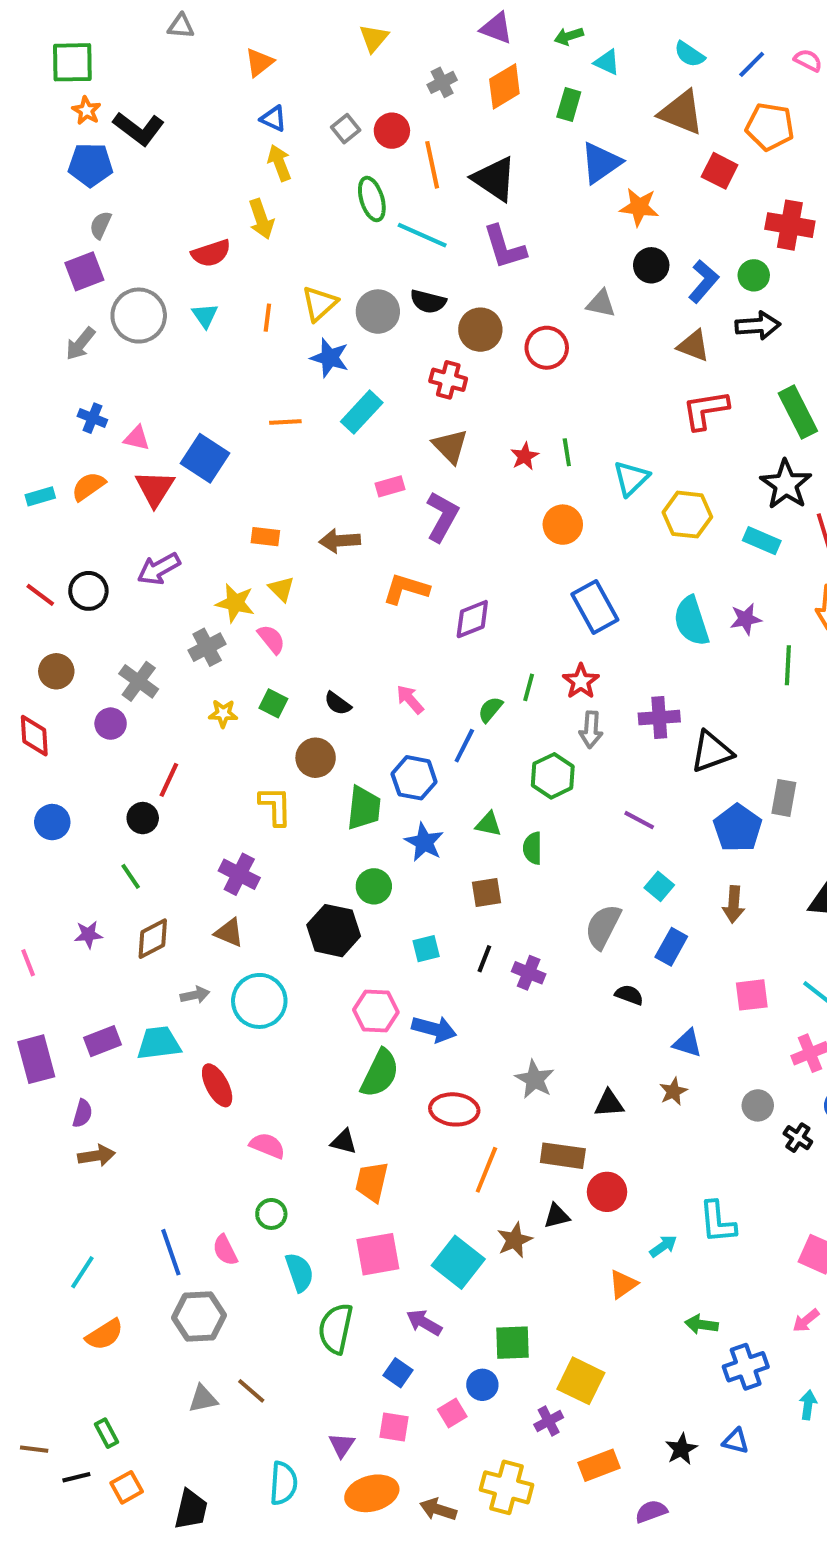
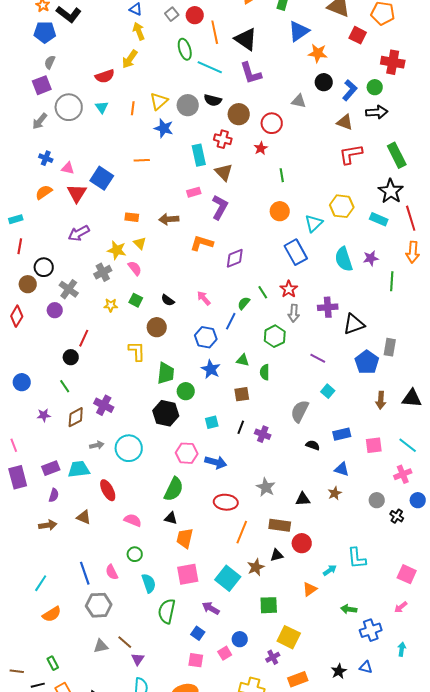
yellow arrow: (261, 219) -> (130, 59), turned 54
cyan rectangle: (362, 412) -> (199, 155), moved, turned -55
red star: (525, 456) -> (261, 148), moved
cyan triangle: (631, 478) -> (314, 223), moved
cyan rectangle: (40, 496) -> (16, 219), moved
black circle: (88, 591) -> (44, 267), moved
red line: (40, 595) -> (20, 246), turned 63
green line: (529, 687) -> (263, 292), turned -48
red diamond: (34, 736) -> (17, 316), turned 35
green trapezoid: (364, 808) -> (166, 373), moved
blue circle: (52, 822) -> (22, 382), moved
purple cross: (239, 874) -> (104, 405), moved
brown arrow: (734, 904) -> (381, 400), moved
brown triangle: (229, 933) -> (84, 517), moved
blue rectangle: (671, 947) -> (342, 434), moved, turned 48
pink line: (28, 963) -> (14, 445), moved
green semicircle: (380, 1073) -> (174, 489), moved
purple semicircle: (82, 1113) -> (54, 495), moved
green square: (513, 1343) -> (269, 605), moved
purple triangle: (342, 1445) -> (138, 659), moved

